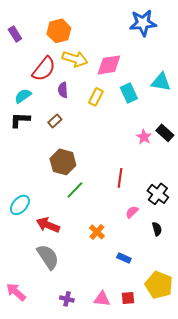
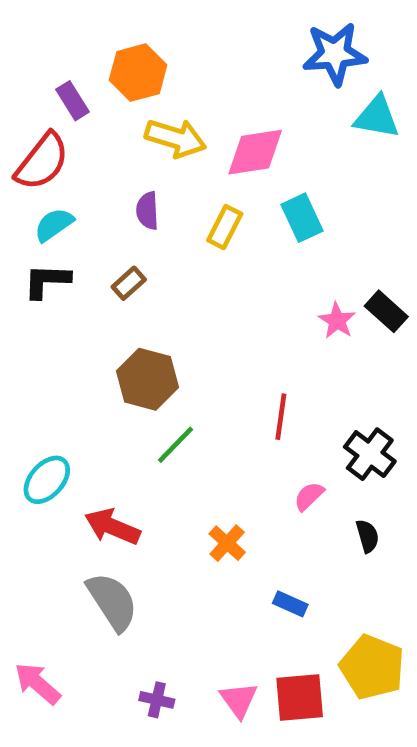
purple rectangle: (15, 34) -> (73, 101), moved
red semicircle: (44, 69) -> (42, 162), moved
cyan triangle: (161, 82) -> (377, 117), moved
red square: (128, 298) -> (300, 698), size x1.6
pink triangle: (102, 299) -> (239, 700), turned 48

